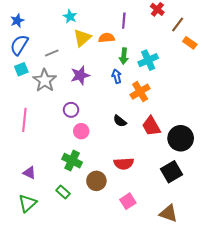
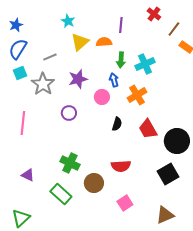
black semicircle: (120, 121) -> (117, 124), turned -112
pink circle: (81, 131) -> (102, 97), moved
green rectangle: (63, 192) -> (61, 194), size x1.5
green triangle: (27, 203) -> (21, 218), moved
brown triangle: (168, 213) -> (165, 215), turned -42

